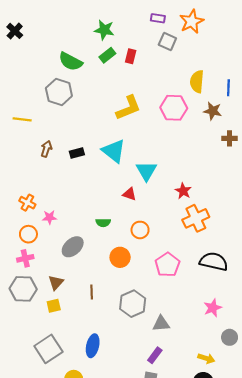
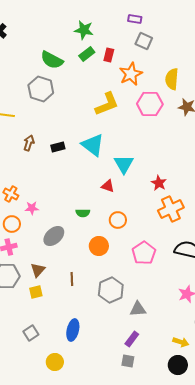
orange star: (192, 21) -> (131, 74), moved
gray square: (48, 349) -> (31, 333), size x0.6

